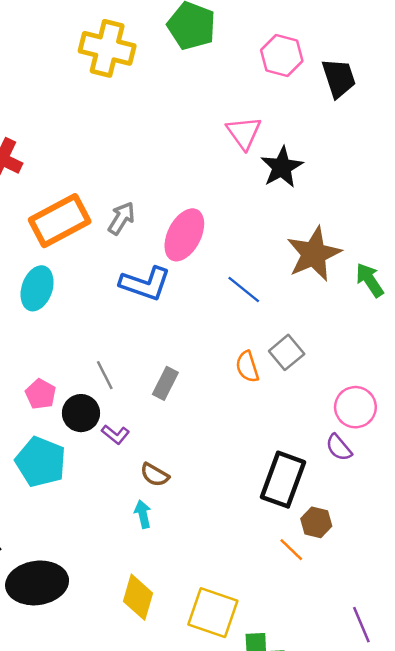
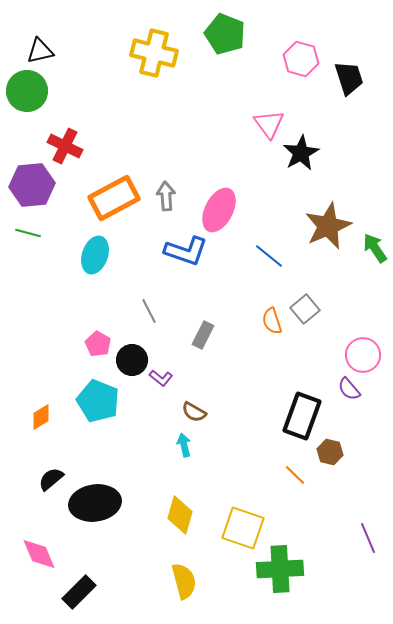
gray arrow: (121, 218) -> (166, 196), turned -36
gray line: (105, 375) -> (149, 311), moved
orange line: (291, 550) -> (295, 475), moved

